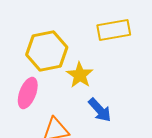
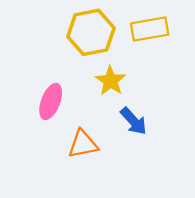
yellow hexagon: (47, 51) -> (91, 32), moved

